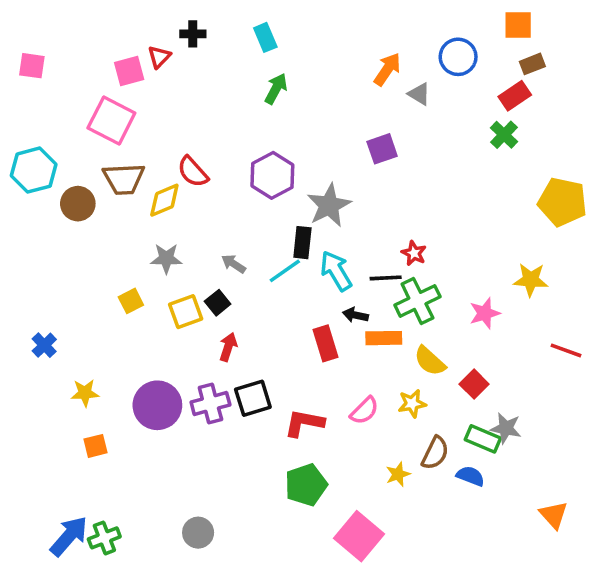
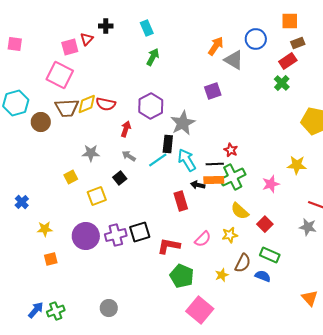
gray triangle: (419, 94) -> (234, 60), size x1.5
red semicircle: (193, 172) -> (106, 104), turned -36
yellow diamond: (164, 200) -> (87, 104), moved
yellow square: (186, 312) -> (97, 196), moved
orange rectangle: (384, 338) -> (214, 180), moved
red arrow: (228, 347) -> (126, 129), moved
gray star: (506, 428) -> (308, 227), moved
green pentagon: (306, 485) -> (182, 276), moved, turned -30
blue arrow: (69, 536) -> (36, 310), size x0.7

